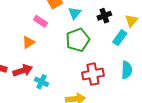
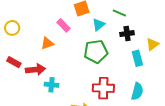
cyan rectangle: (120, 38) -> (137, 58), turned -63
cyan cross: (42, 82) -> (52, 85), turned -32

